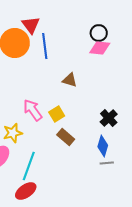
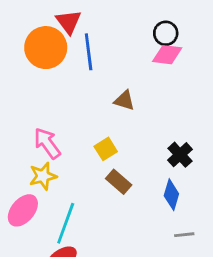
pink arrow: (33, 110) -> (47, 143), moved
gray line: (107, 163) -> (184, 235), moved

